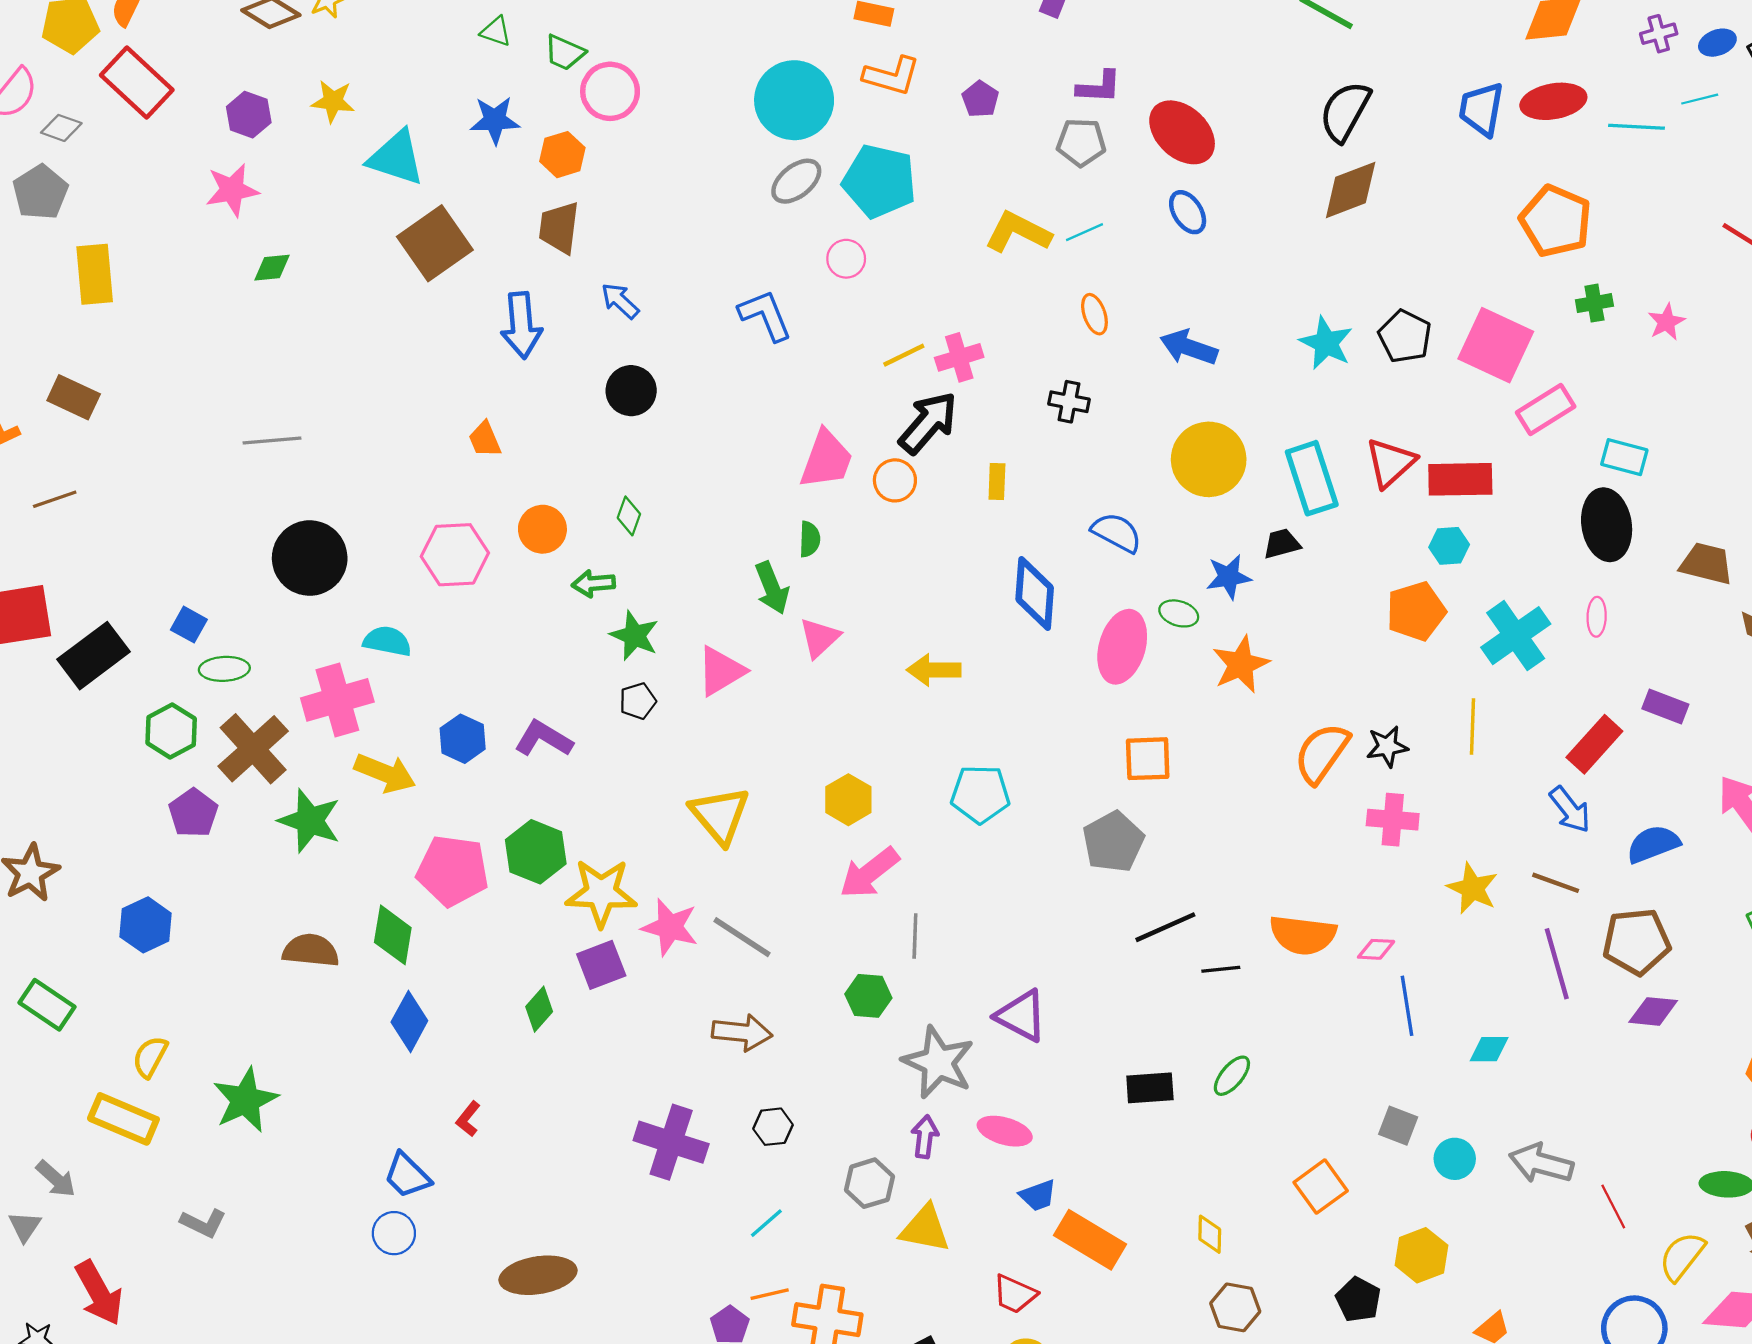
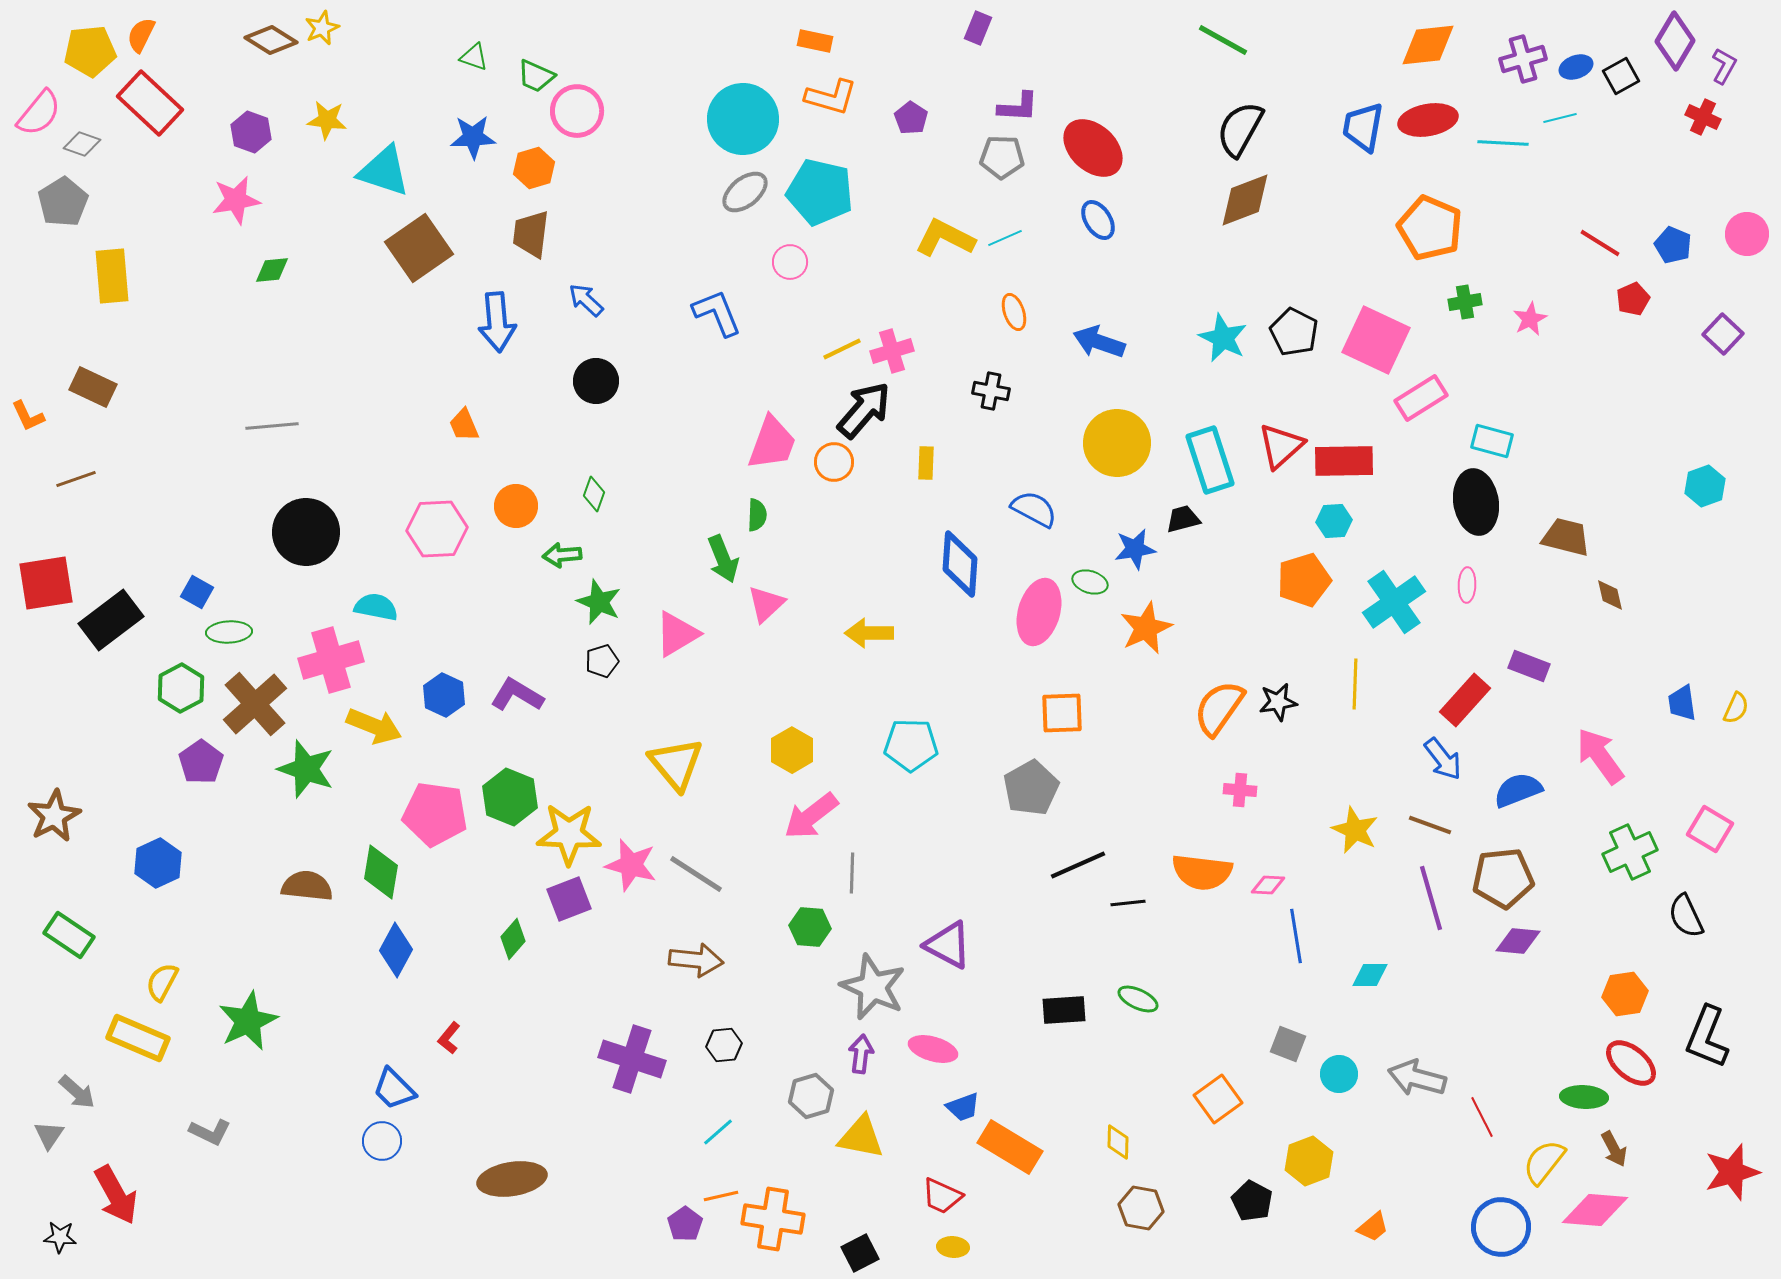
purple cross: (1659, 34) -> (1523, 59), size x1.4
pink cross: (1393, 820) -> (1240, 790), moved, size x0.7
green ellipse: (1232, 1076) -> (1138, 999), turned 75

